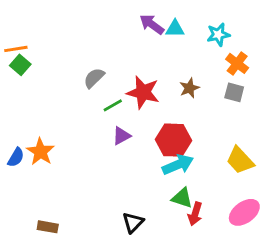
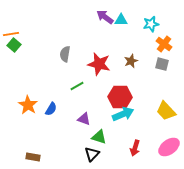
gray semicircle: (94, 78) -> (65, 54), turned -35
green line: (113, 105) -> (77, 86), moved
purple triangle: (121, 136) -> (84, 119), moved, turned 48
blue semicircle: (16, 157) -> (51, 109), moved
green triangle: (182, 198) -> (99, 137), moved

